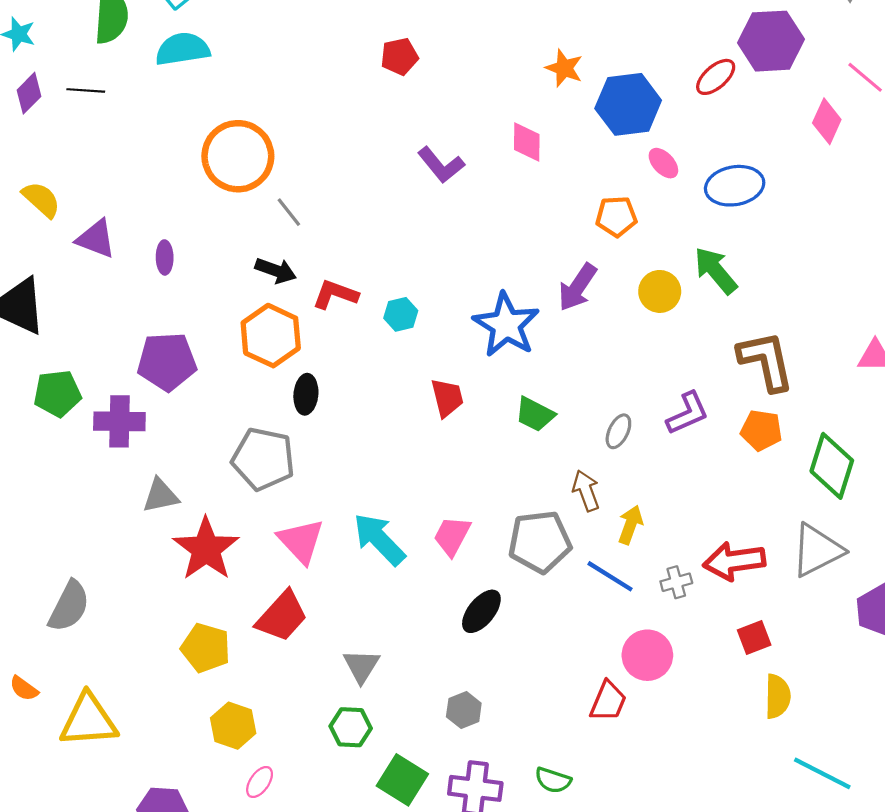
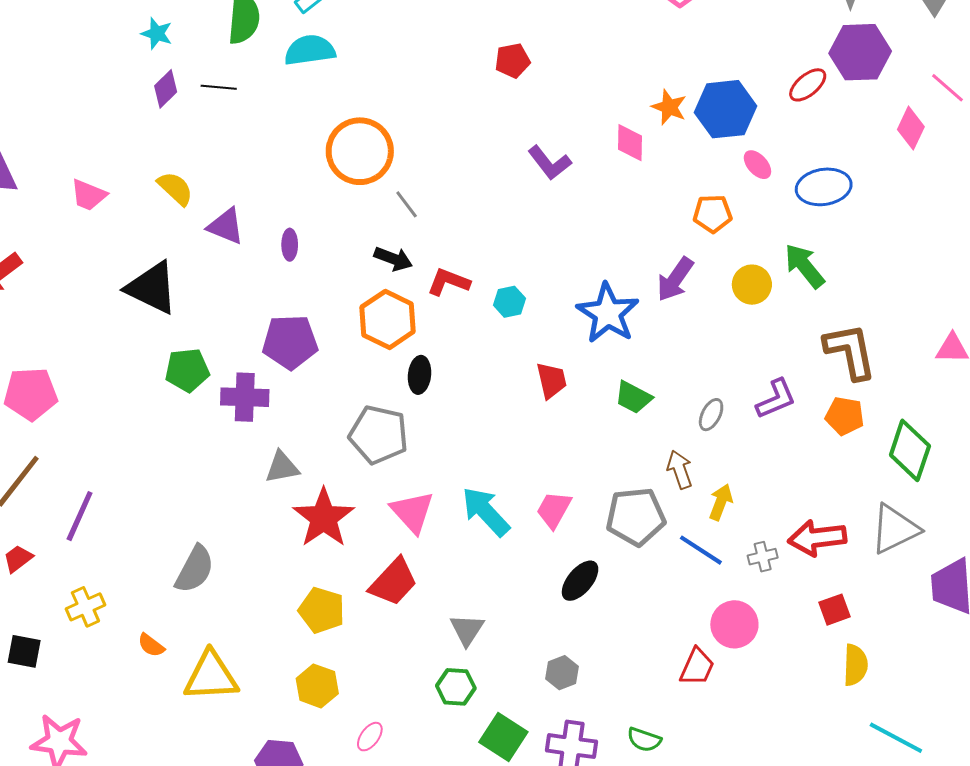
orange star: (564, 68) -> (669, 107), moved
yellow hexagon: (233, 726) -> (317, 686), moved

